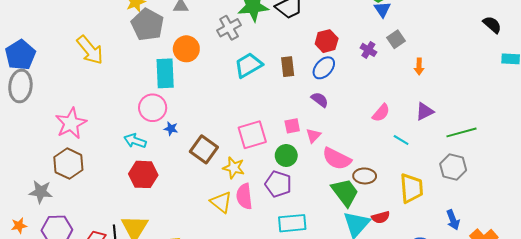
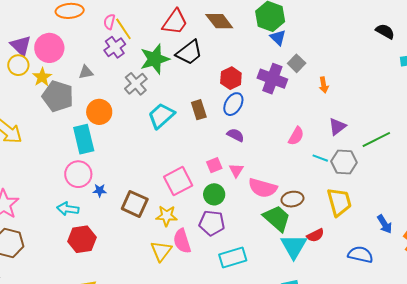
purple cross: (368, 50) -> (272, 79), size x1.8
gray hexagon: (453, 167) -> (344, 162), moved
yellow triangle: (221, 202) -> (161, 251), turned 40

